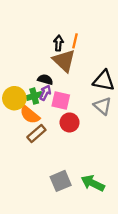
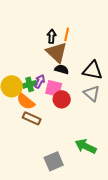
black semicircle: (45, 79) -> (62, 69), moved
red circle: (70, 122) -> (62, 99), moved
brown rectangle: (36, 134) -> (32, 118), turned 66
green arrow: (93, 183) -> (86, 146), moved

